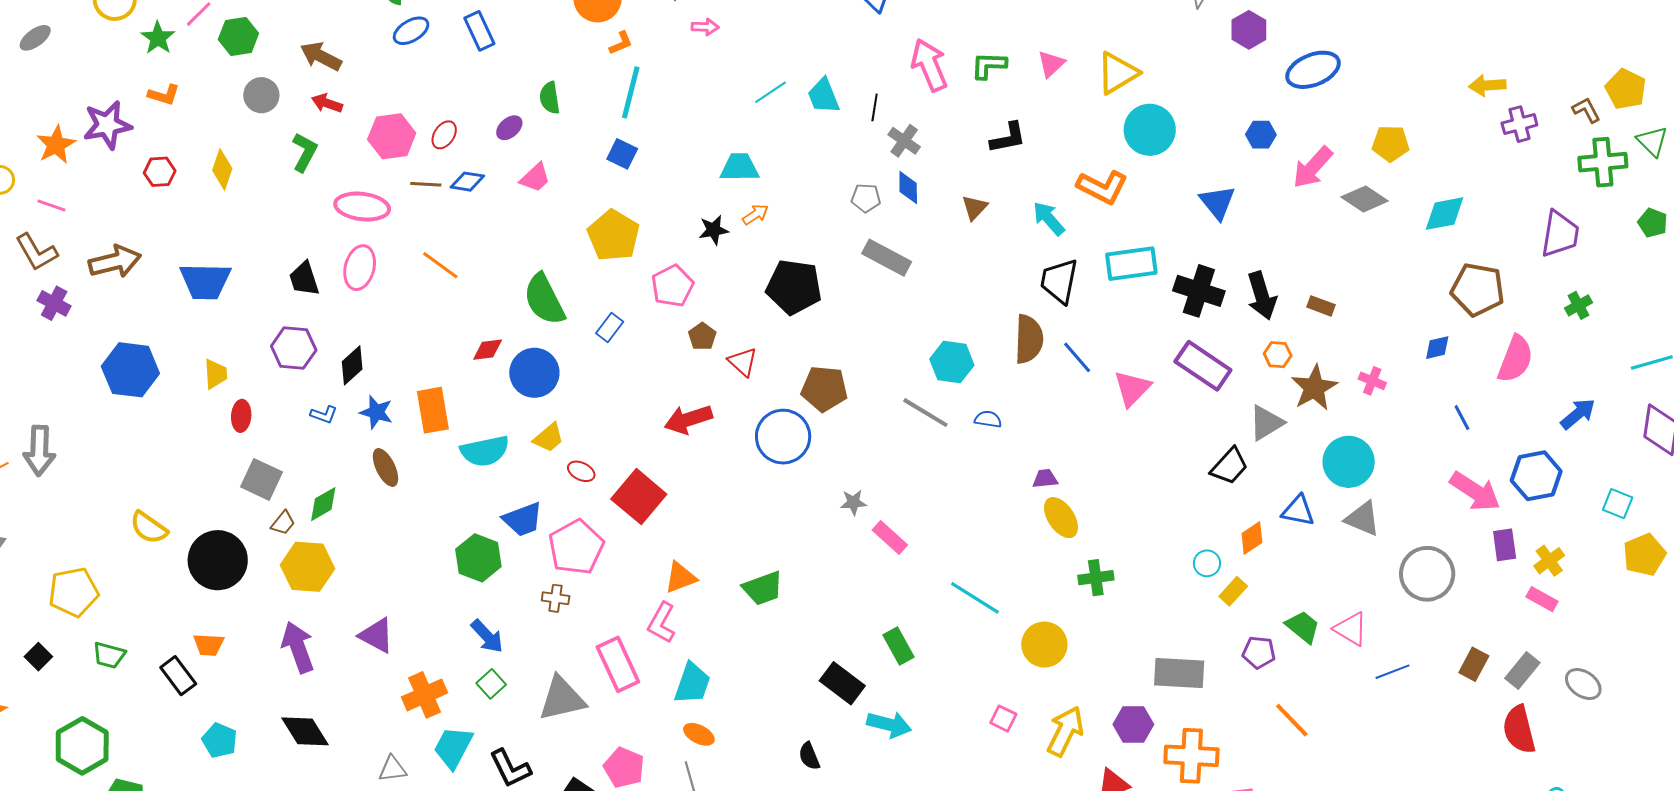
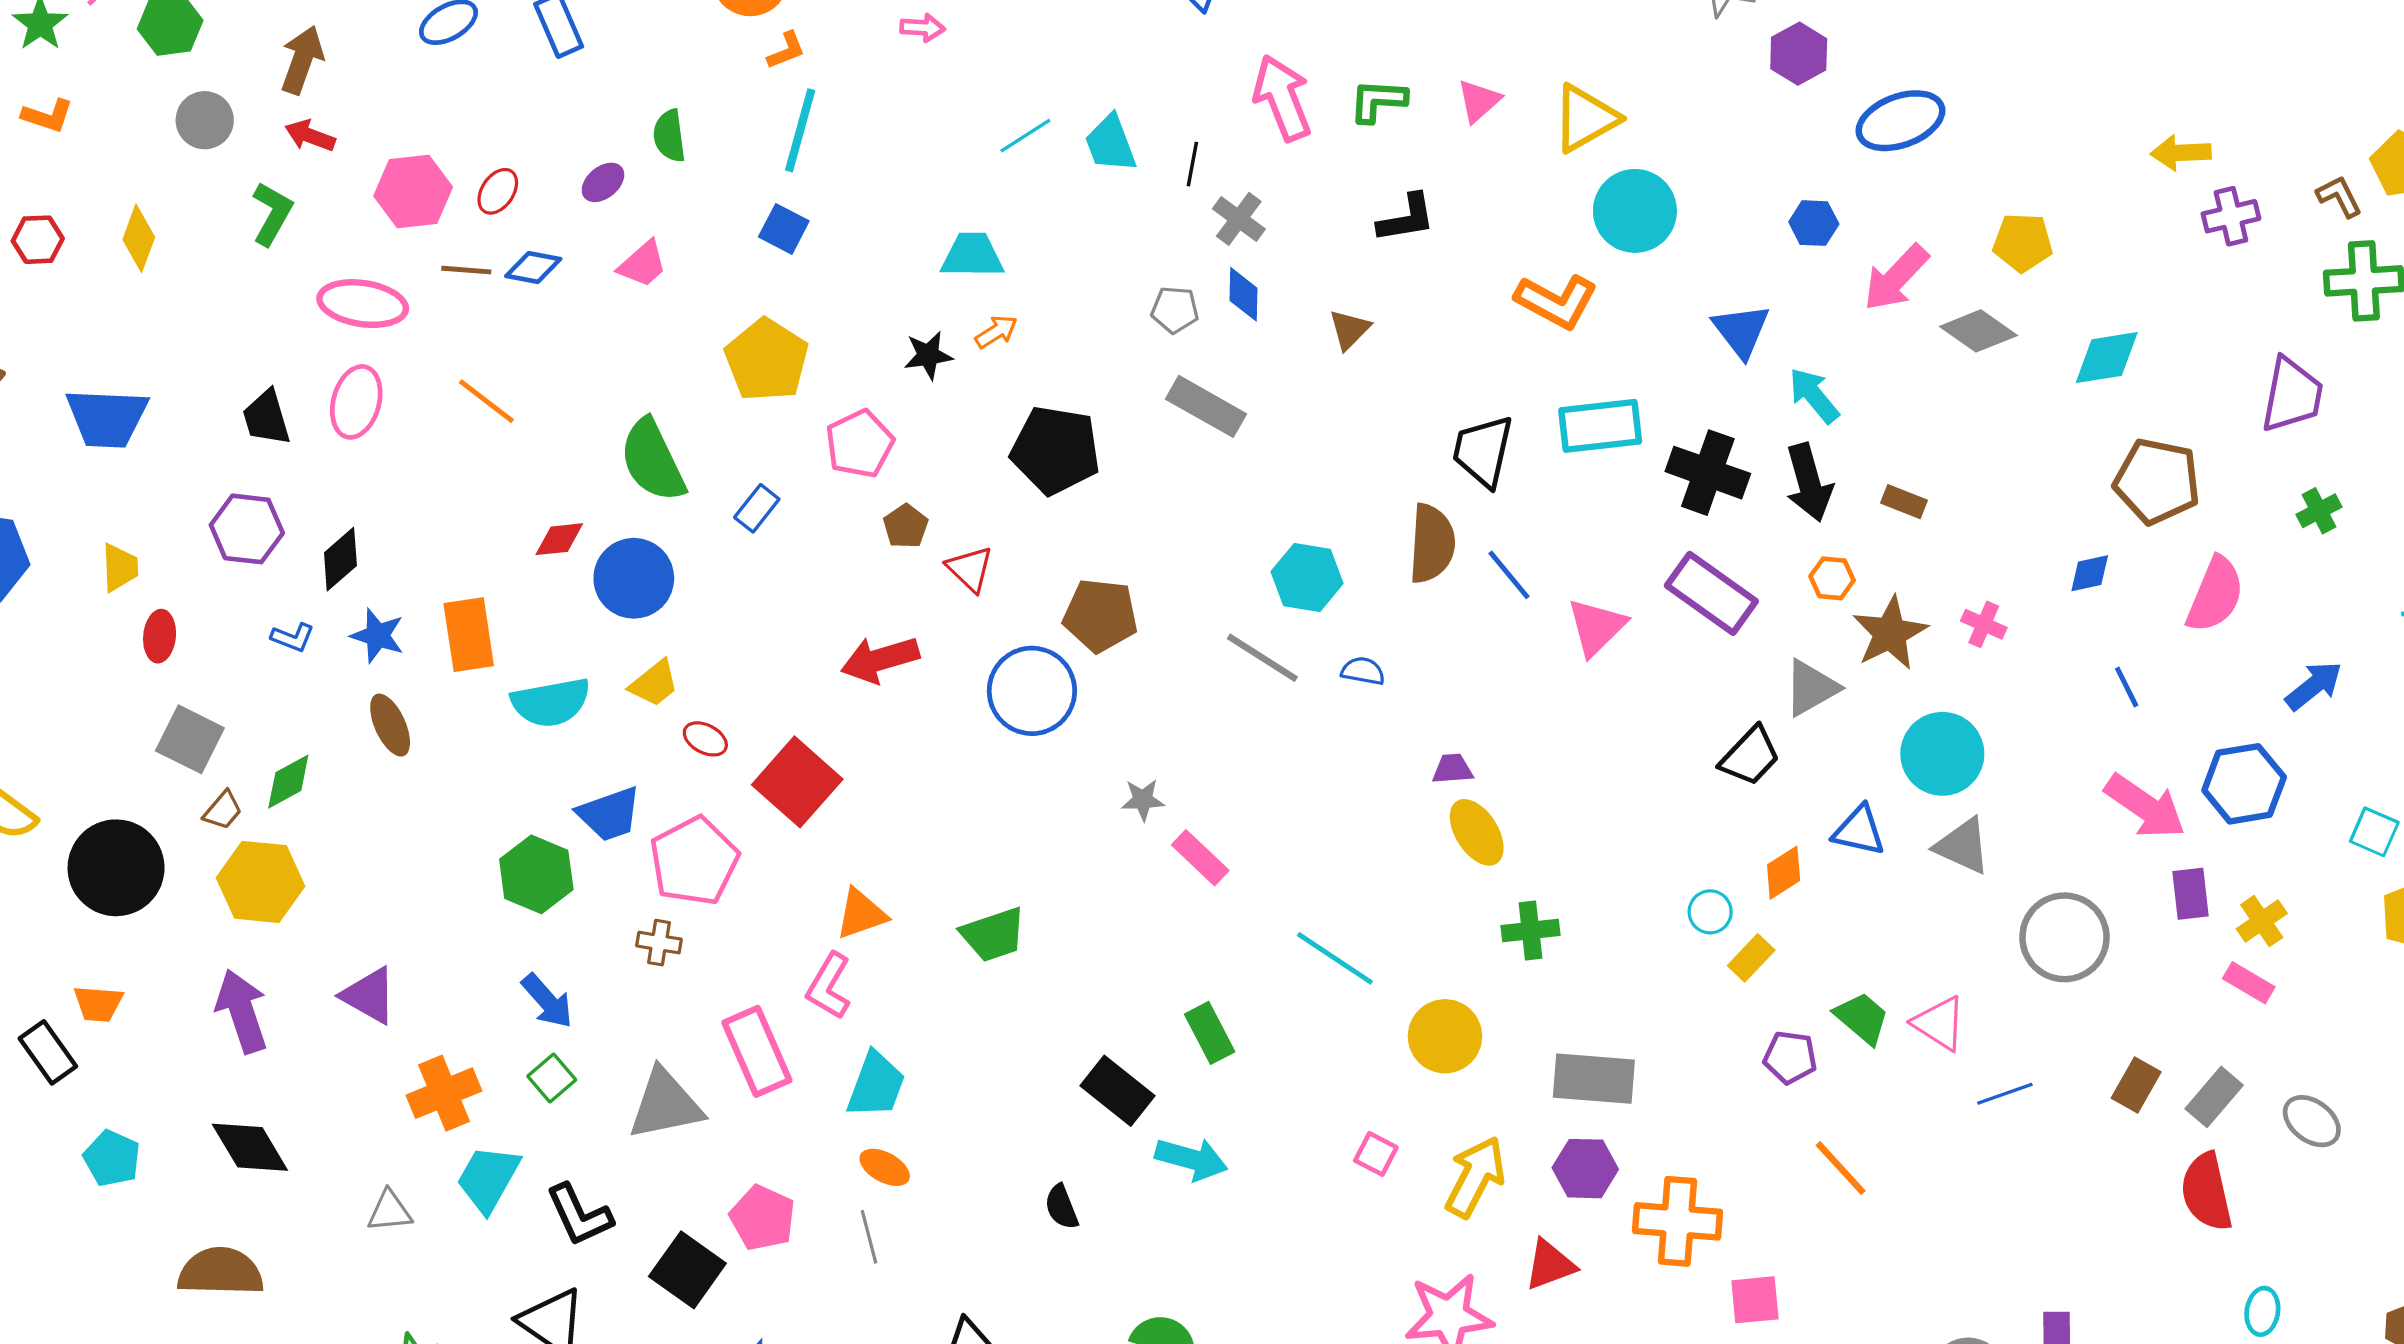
brown arrow: (321, 56) -> (302, 60), turned 81
cyan arrow: (1049, 219) -> (1814, 395), moved
gray rectangle: (1179, 673) -> (1594, 1079), moved

